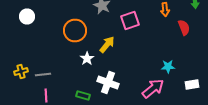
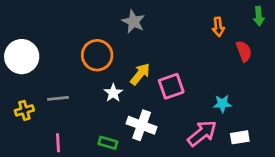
white circle: (27, 16) -> (22, 57), moved, size x1.6
pink square: (130, 20) -> (171, 86), moved
gray line: (43, 74) -> (58, 98), moved
white rectangle: (192, 84) -> (240, 137), moved

